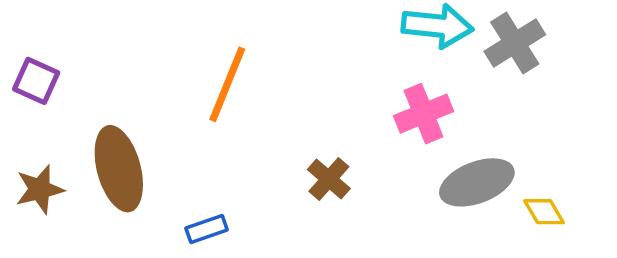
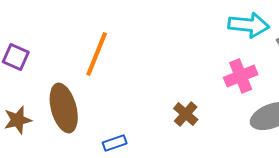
orange line: (227, 84) -> (97, 54), moved

